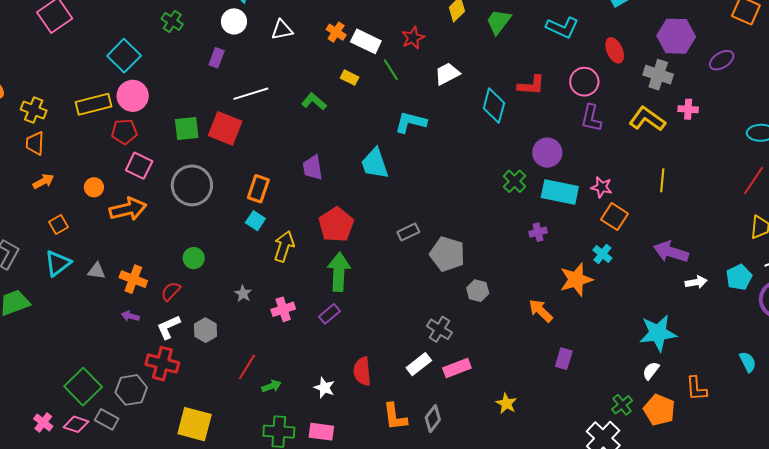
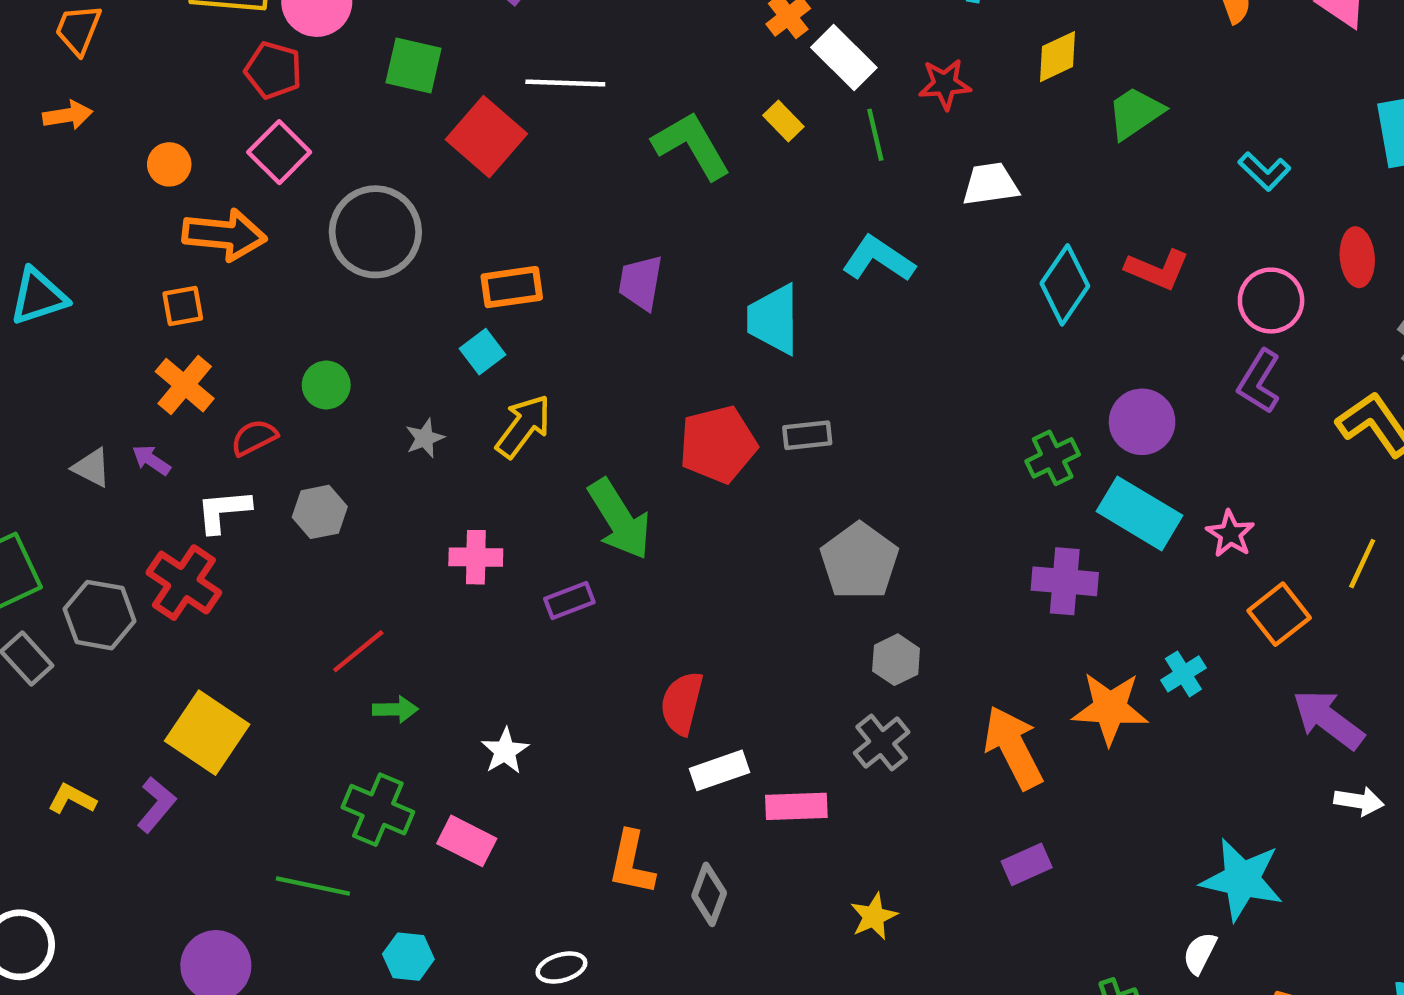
cyan L-shape: (562, 27) -> (1264, 171), size x0.7
green L-shape: (314, 102) -> (692, 145), size x1.5
green square: (187, 129) -> (413, 65), moved
orange rectangle: (258, 189) -> (512, 287), turned 44
orange square: (615, 217) -> (1279, 614), moved
orange square: (58, 224) -> (183, 306), moved
red pentagon: (336, 225) -> (718, 444), moved
gray rectangle: (408, 232) -> (807, 435), moved
purple cross: (538, 232) -> (1065, 581), size x1.6
gray triangle: (96, 271) -> (92, 468), moved
green arrow: (339, 272) -> (620, 519), turned 126
gray star: (243, 294) -> (425, 438), moved
orange arrow: (541, 311) -> (1013, 748), size x1.4
gray cross: (439, 329) -> (882, 743), moved
gray hexagon: (205, 330) -> (320, 512), moved
purple rectangle: (564, 359) -> (1027, 864), turned 30
red semicircle: (362, 371) -> (682, 703), moved
white semicircle: (651, 371) -> (1200, 953), turned -30
gray diamond: (433, 419) -> (709, 894), turned -36

